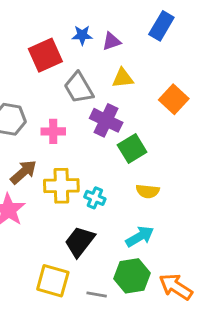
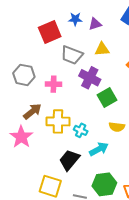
gray trapezoid: (79, 88) -> (72, 55), turned -40
cyan arrow: (140, 236) -> (99, 149), moved

